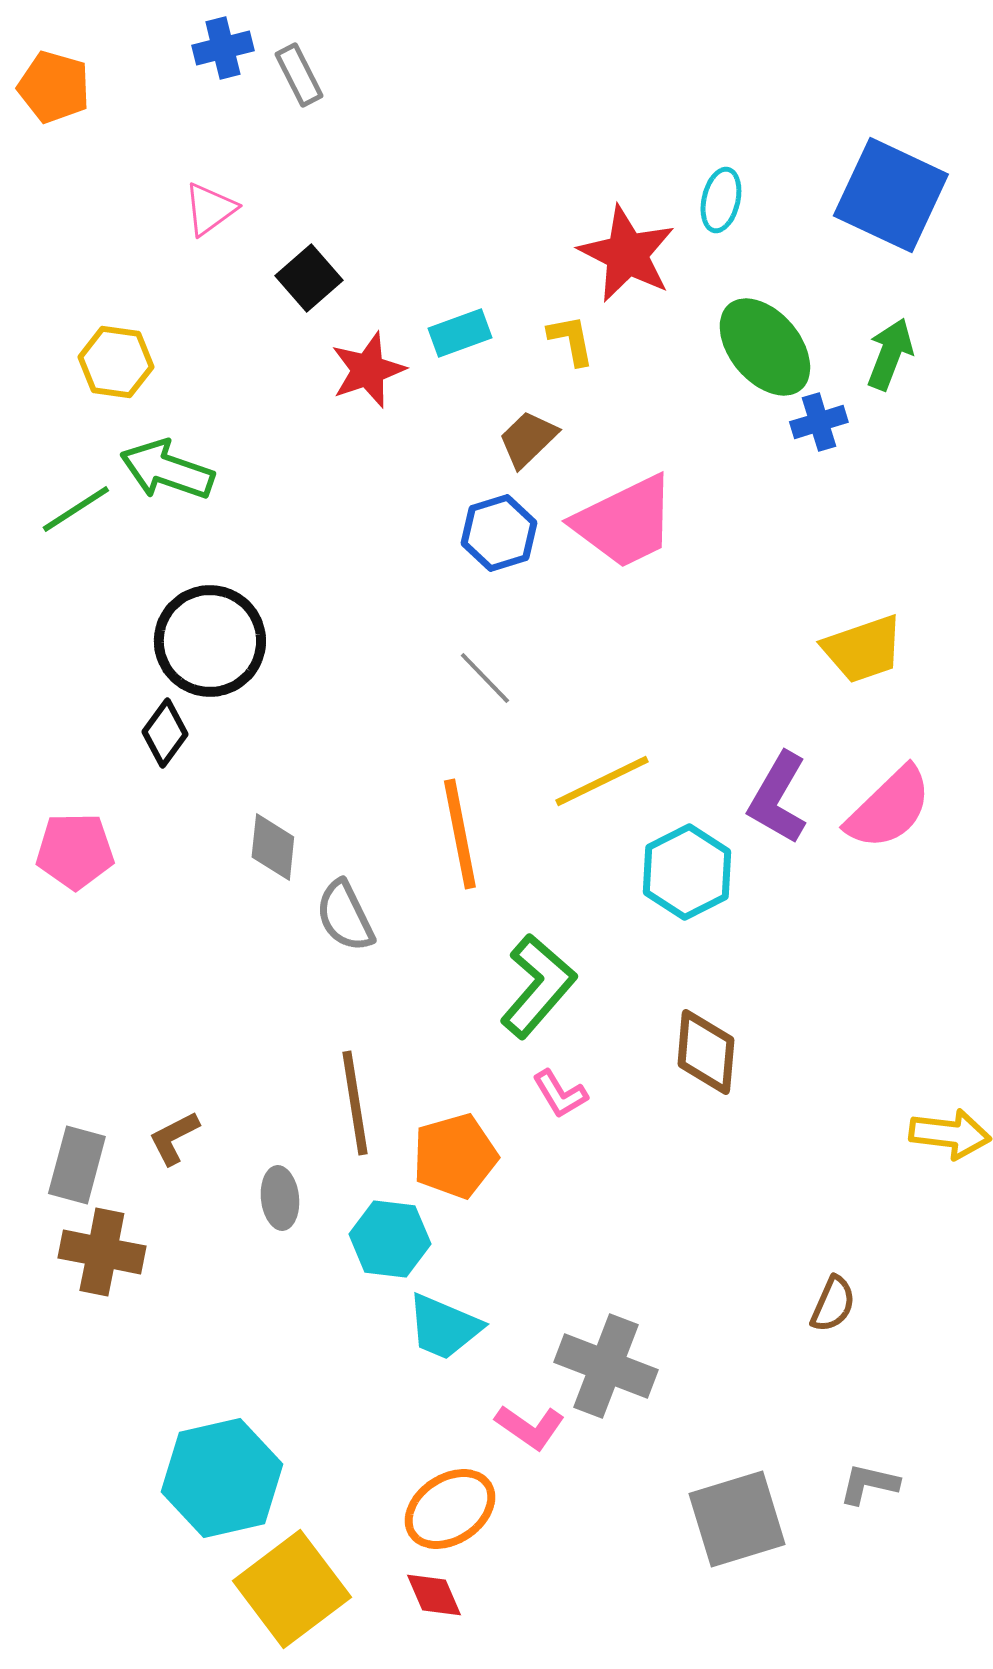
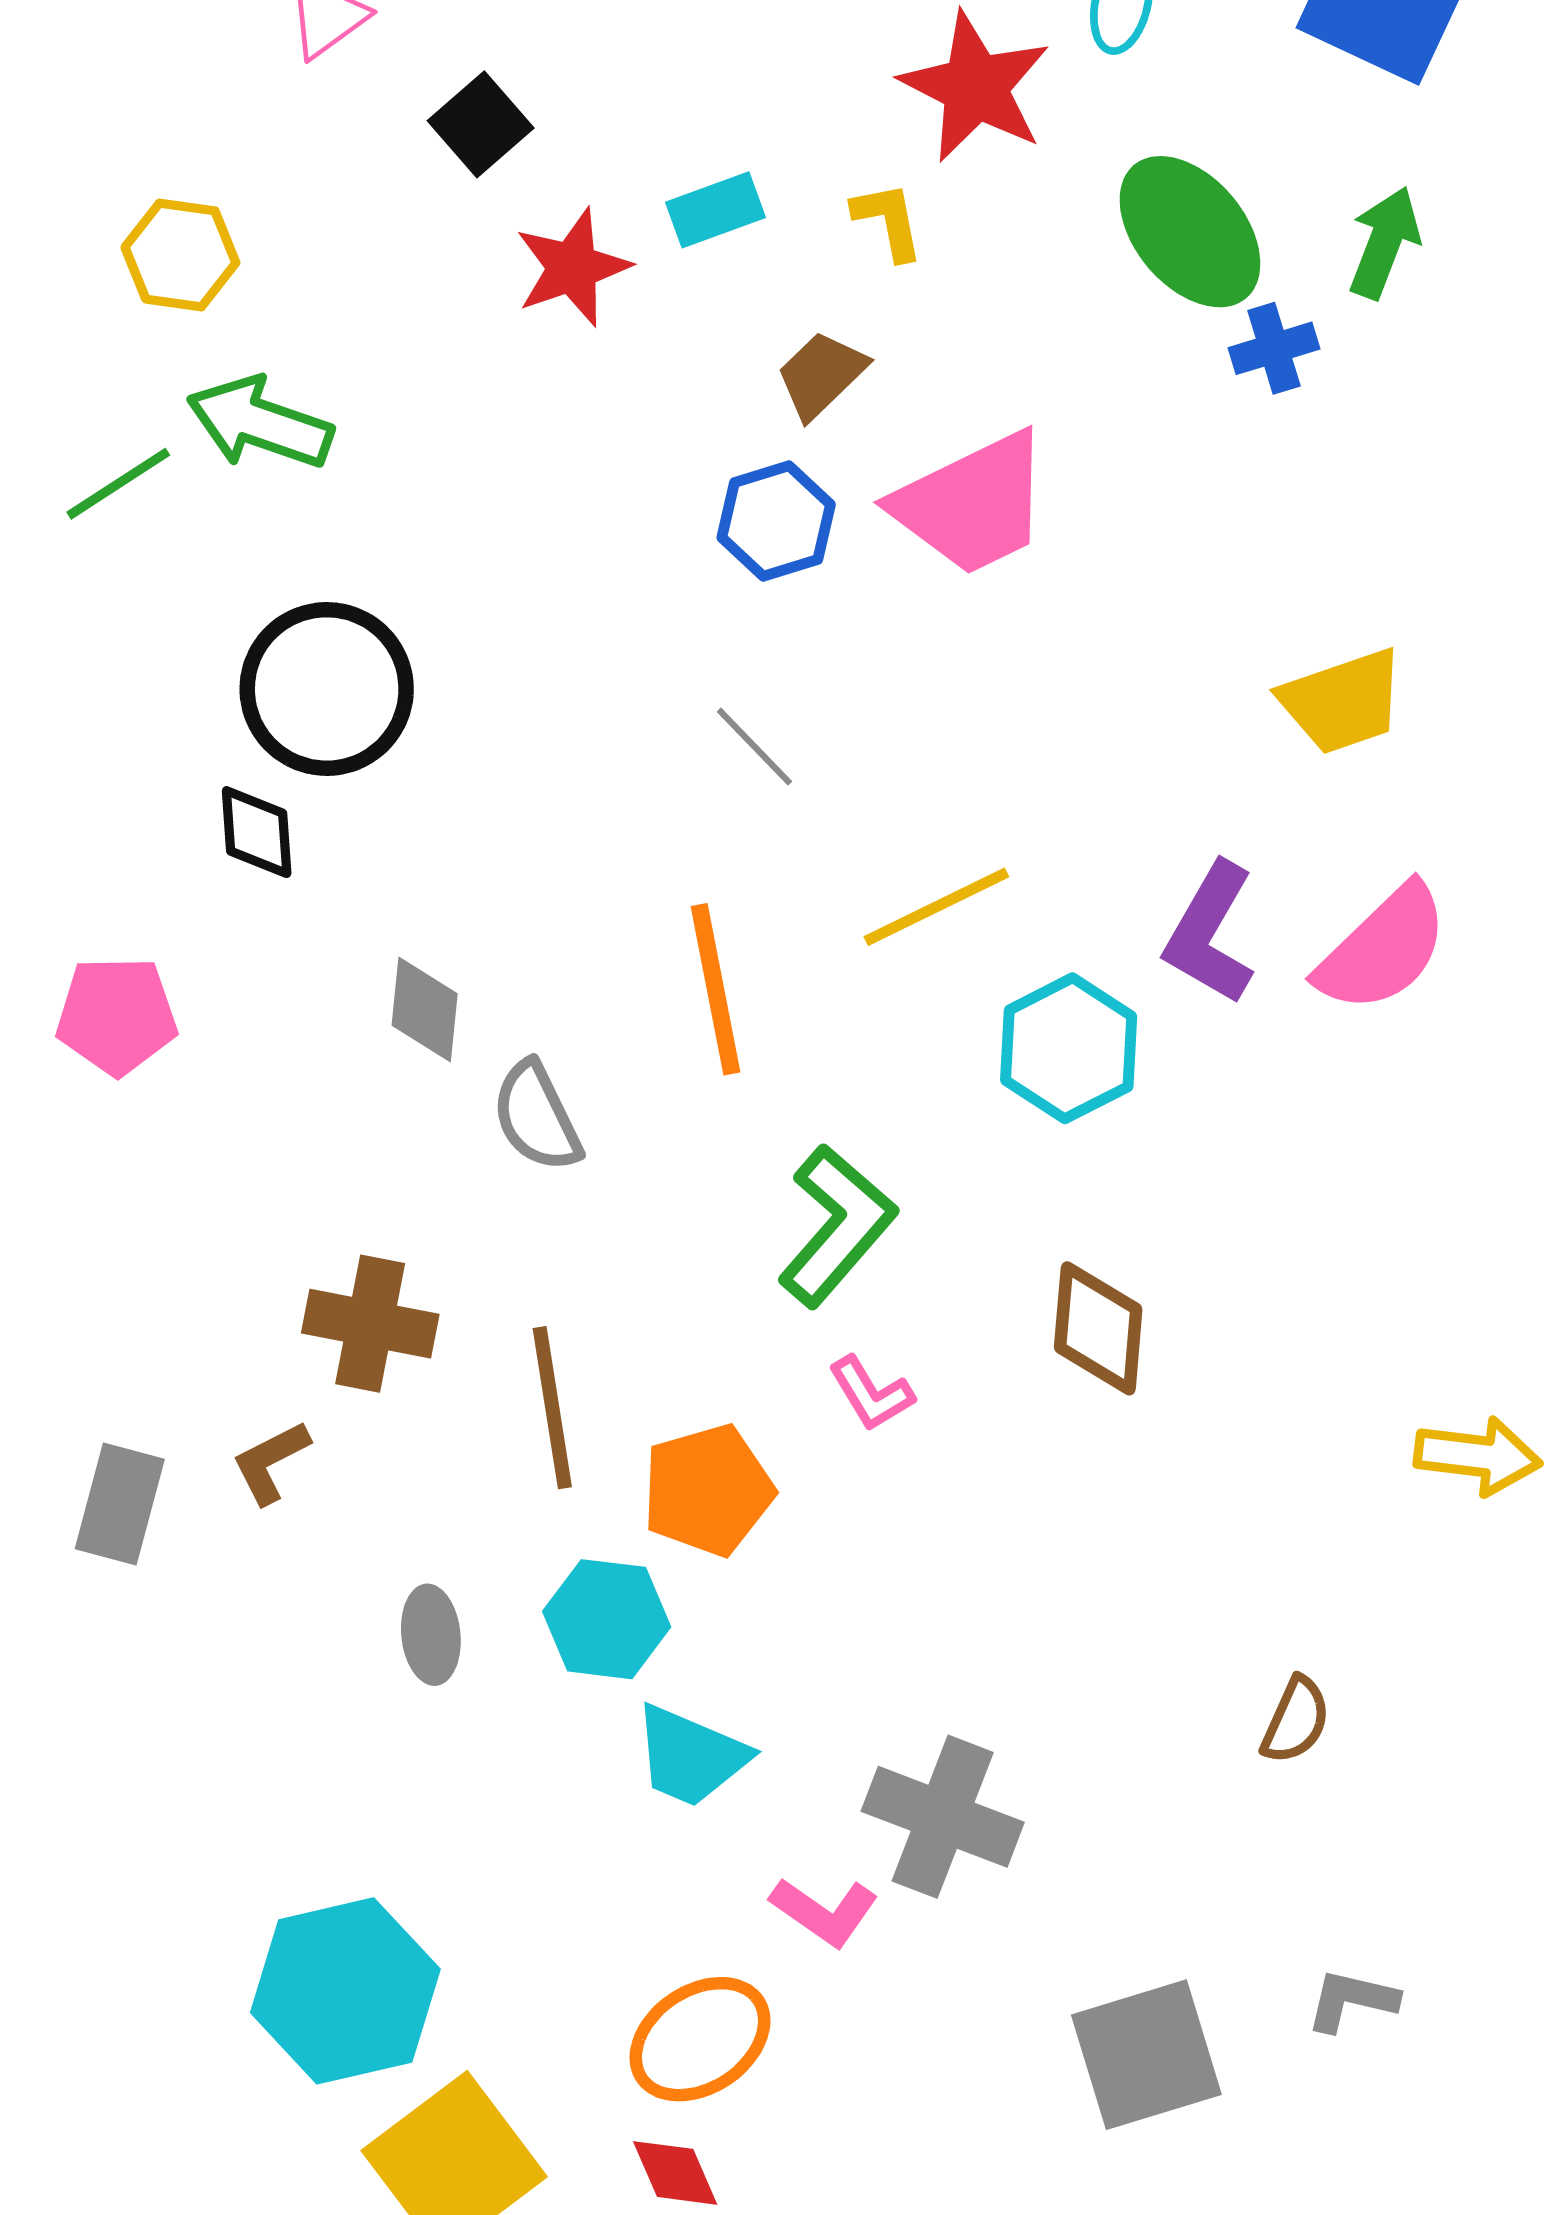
black diamond: (165, 733) -> (257, 832), turned -40
gray ellipse: (280, 1198) -> (431, 1635), moved
brown cross: (102, 1252) -> (370, 1324), moved

